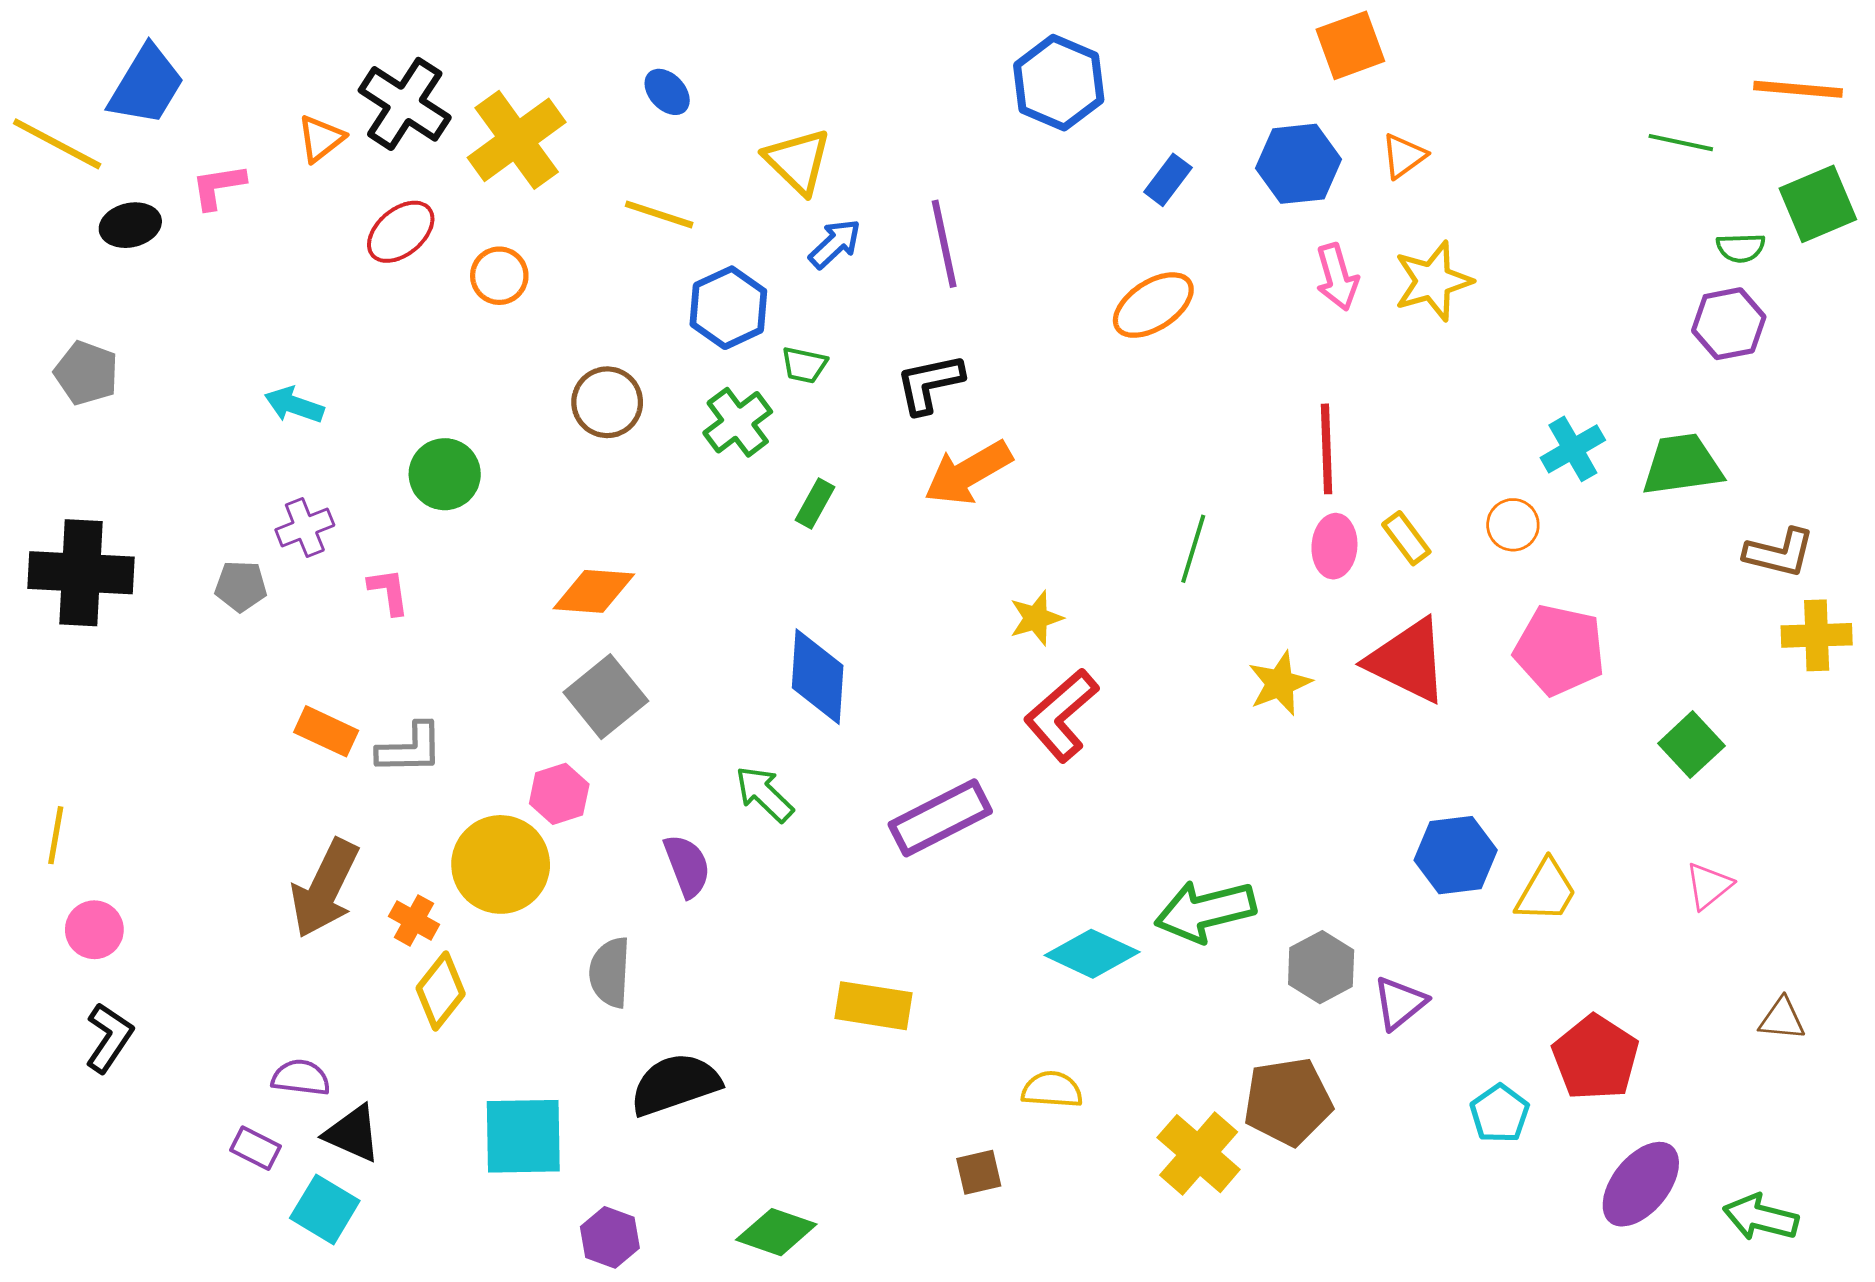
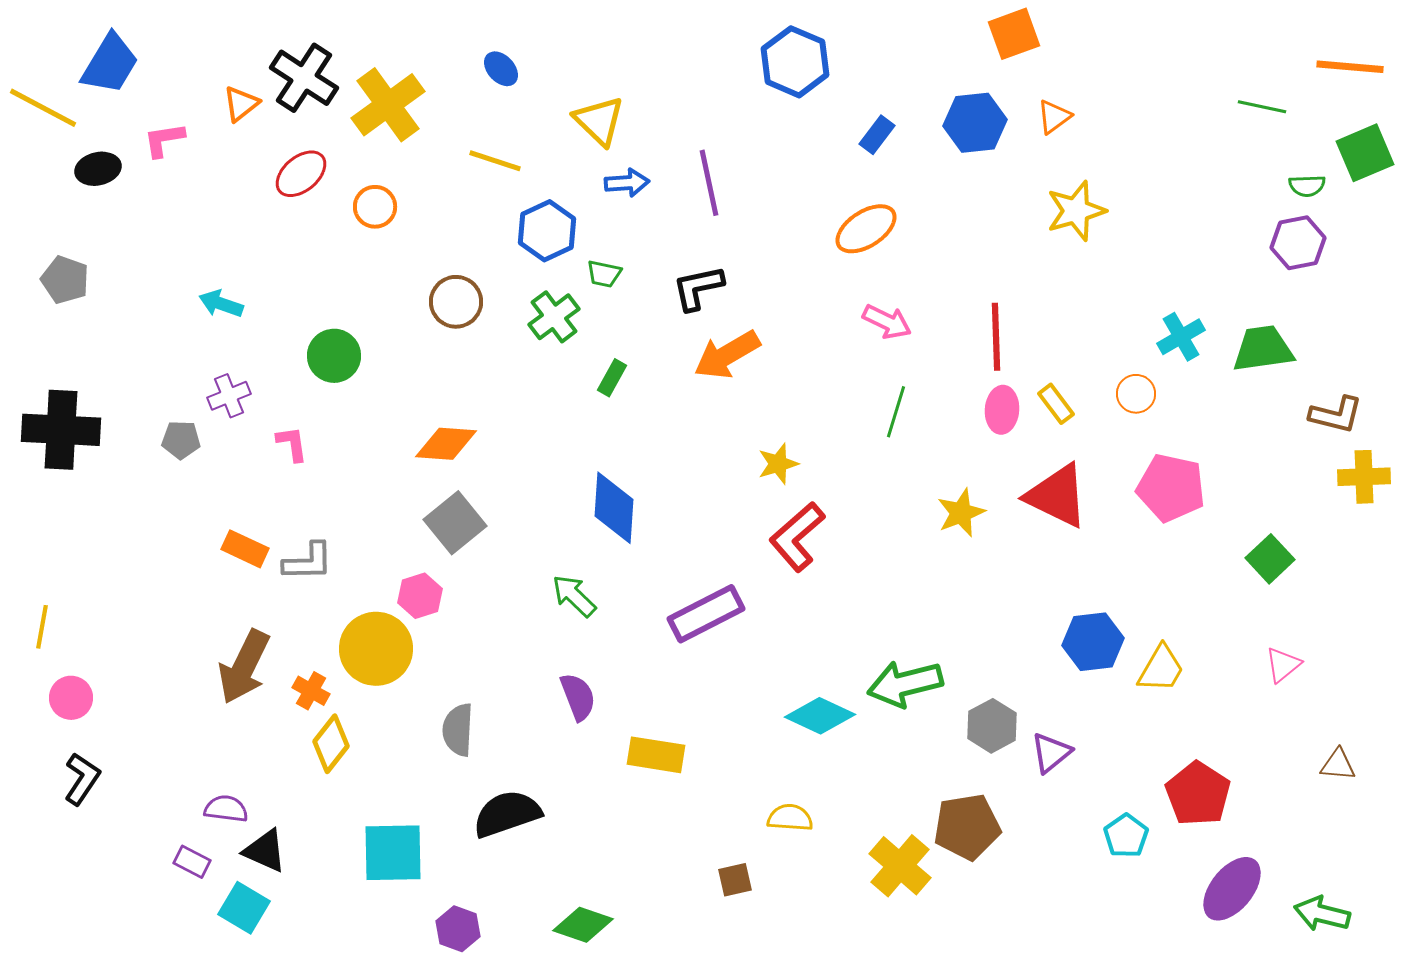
blue arrow: (835, 244) -> (627, 183), turned 39
pink arrow: (1337, 277) -> (887, 322), moved, turned -48
purple semicircle: (687, 866) -> (578, 697), moved

